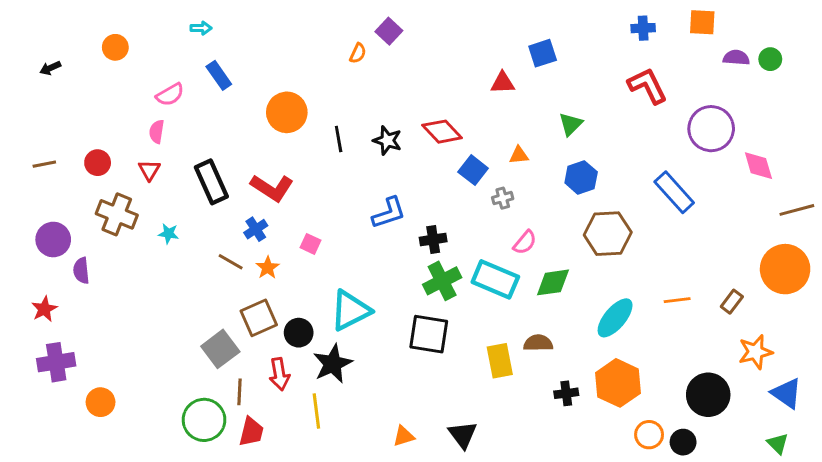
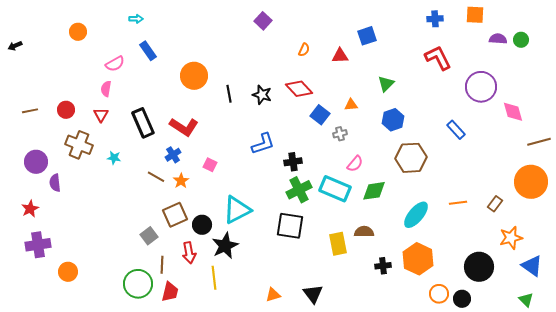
orange semicircle: (358, 53) -> (304, 50), moved
black arrow: (50, 68) -> (15, 46), moved
blue rectangle: (674, 192) -> (456, 130), size x0.7
gray square: (220, 349) -> (149, 236), size x0.7

